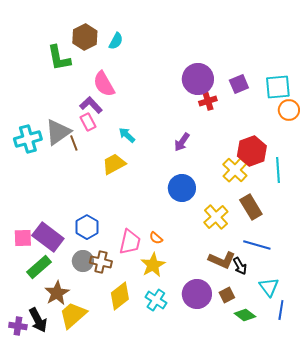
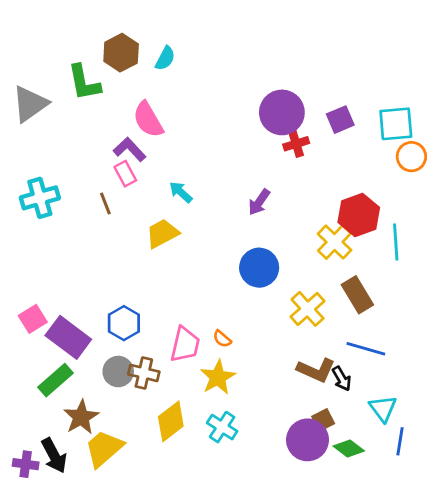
gray triangle: (58, 132) -> (30, 104), moved
pink square: (23, 238) -> (33, 319), moved, turned -30
purple circle: (197, 294) -> (308, 440), moved

